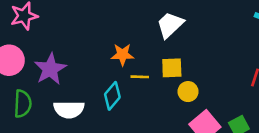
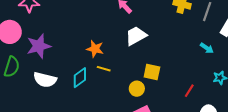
yellow square: (172, 68) -> (152, 72), moved

